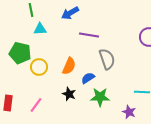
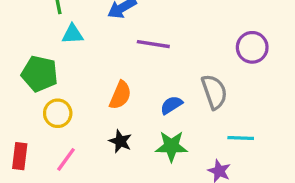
gray semicircle: (107, 59) -> (214, 92), moved
yellow circle: (39, 67) -> (58, 113), moved
blue semicircle: (88, 78) -> (171, 105), moved

